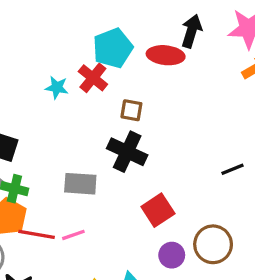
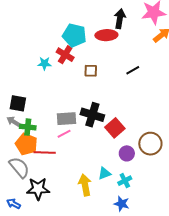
cyan pentagon: (113, 48) -> (74, 35), turned -30
black cross: (127, 152) -> (92, 115), moved
black line: (233, 169) -> (133, 70), moved
pink line: (73, 235) -> (64, 134), moved

